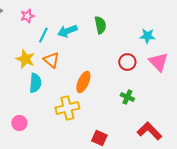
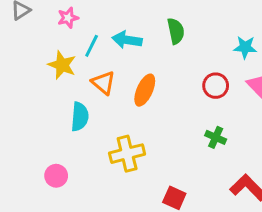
cyan arrow: (67, 31) -> (127, 40), turned 30
yellow star: (25, 59) -> (62, 65), moved
orange ellipse: (83, 82) -> (145, 90), moved

